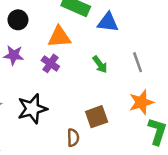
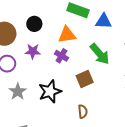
green arrow: (100, 64) -> (100, 54), size x1.6
brown square: (97, 117) -> (85, 79), moved

